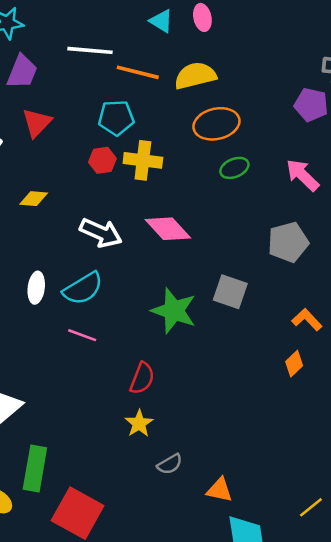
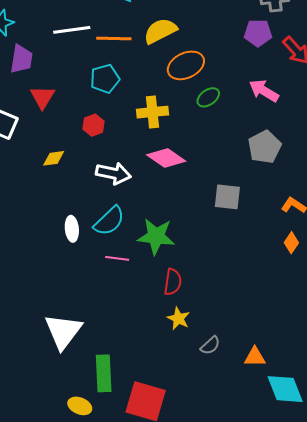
red hexagon: (102, 160) -> (93, 125), moved
yellow cross: (143, 160) -> (152, 112), moved
green star: (174, 311) -> (156, 236), moved

